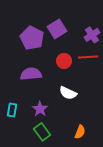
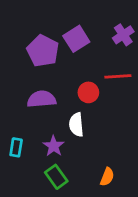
purple cross: (92, 35) -> (123, 35), moved
red circle: (64, 61) -> (88, 92), moved
white semicircle: (68, 93) -> (76, 125), moved, turned 60

